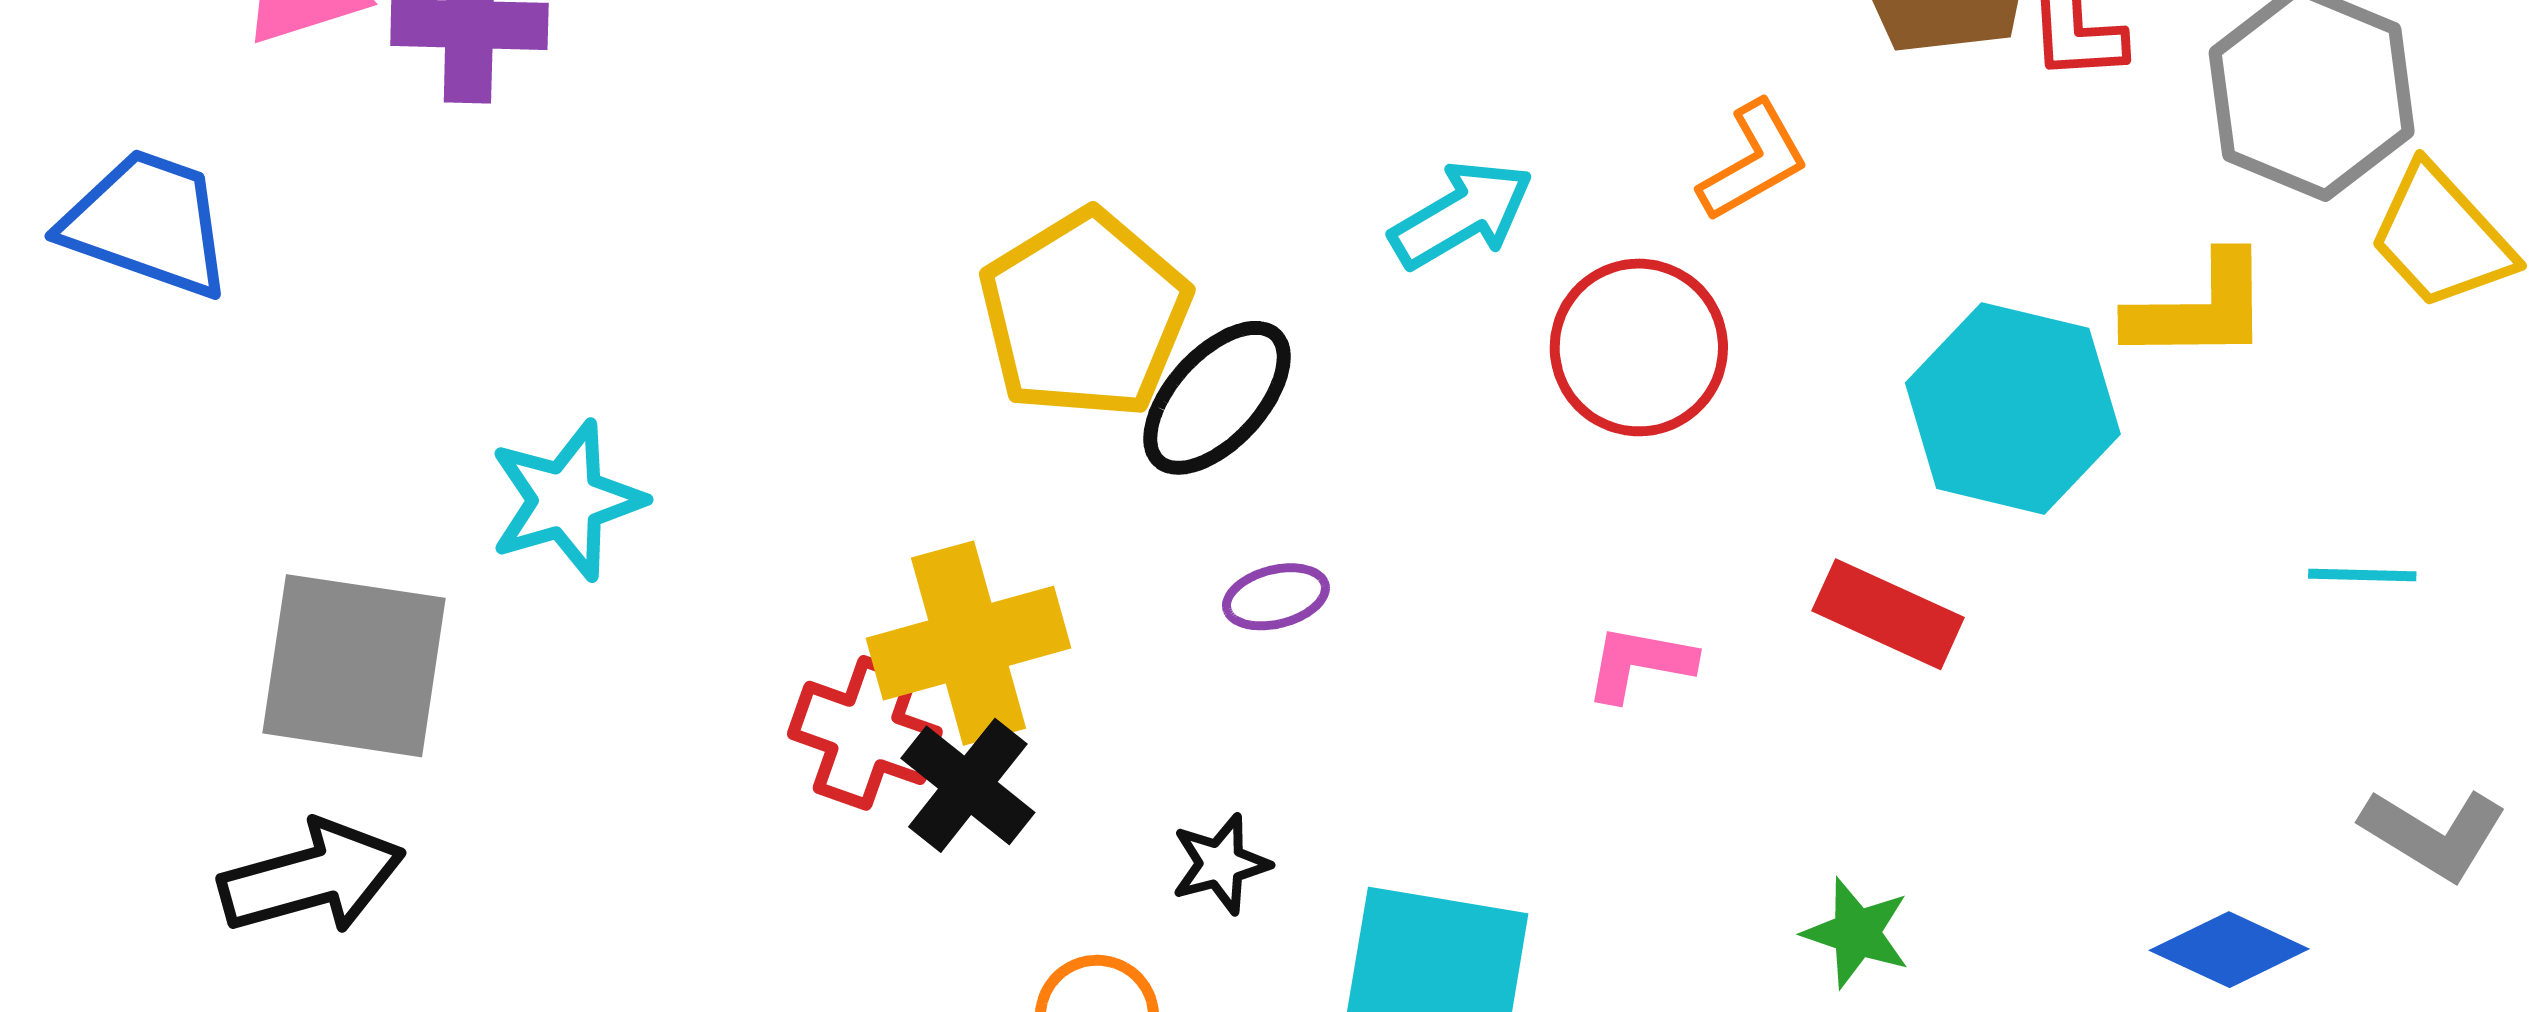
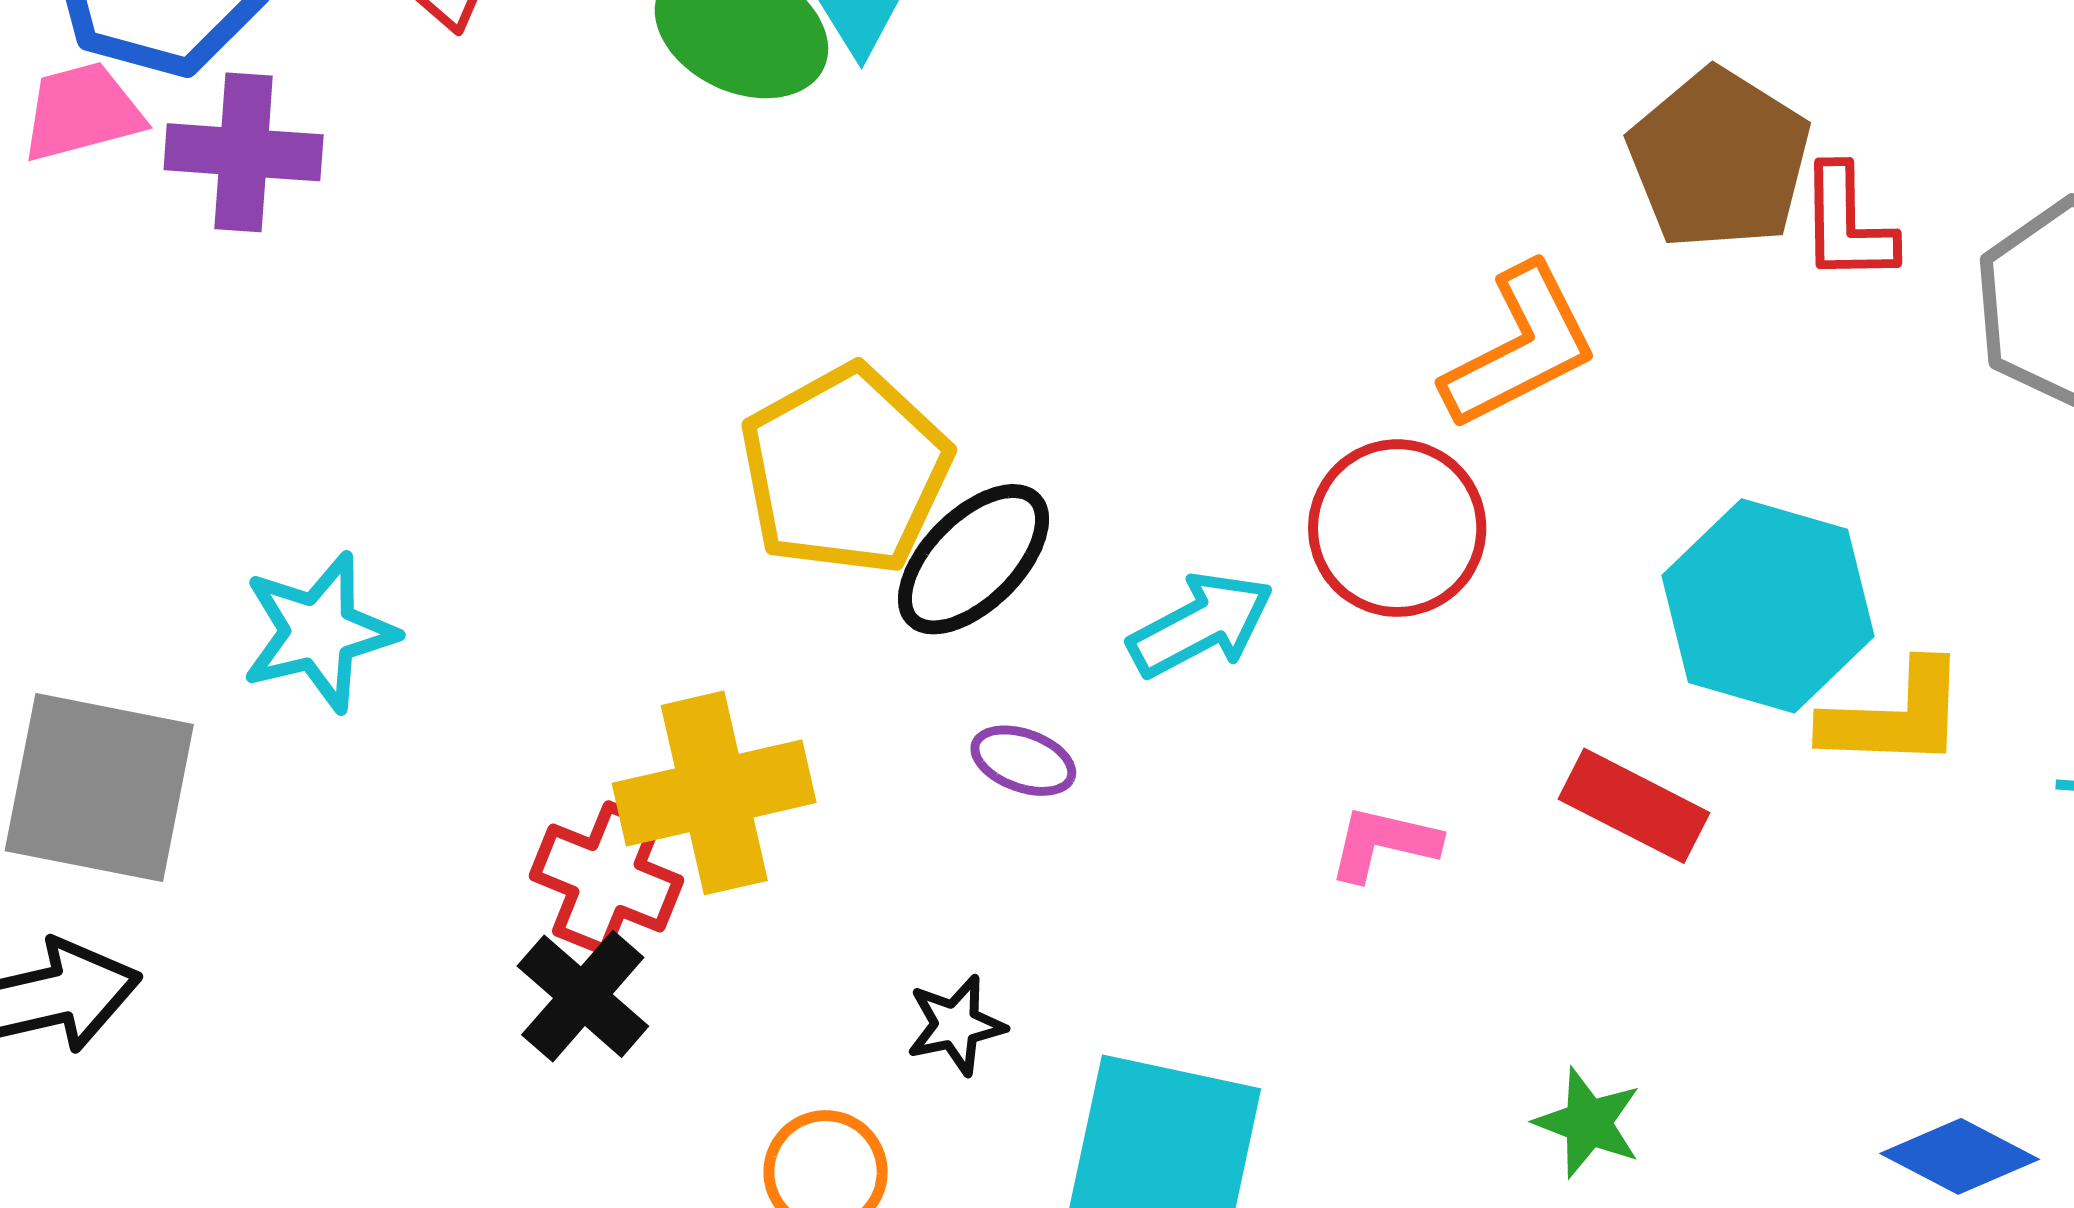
orange L-shape: (1753, 161) -> (1520, 347), size x1.4
cyan arrow: (1462, 214) -> (1201, 625), moved
yellow L-shape: (2199, 309) -> (1895, 716), moved
purple ellipse: (1276, 597) -> (1023, 761), turned 32
black cross: (968, 785) -> (583, 996), moved

